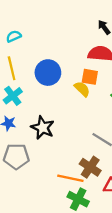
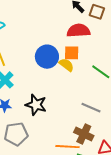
blue circle: (48, 73) -> (47, 57), moved

